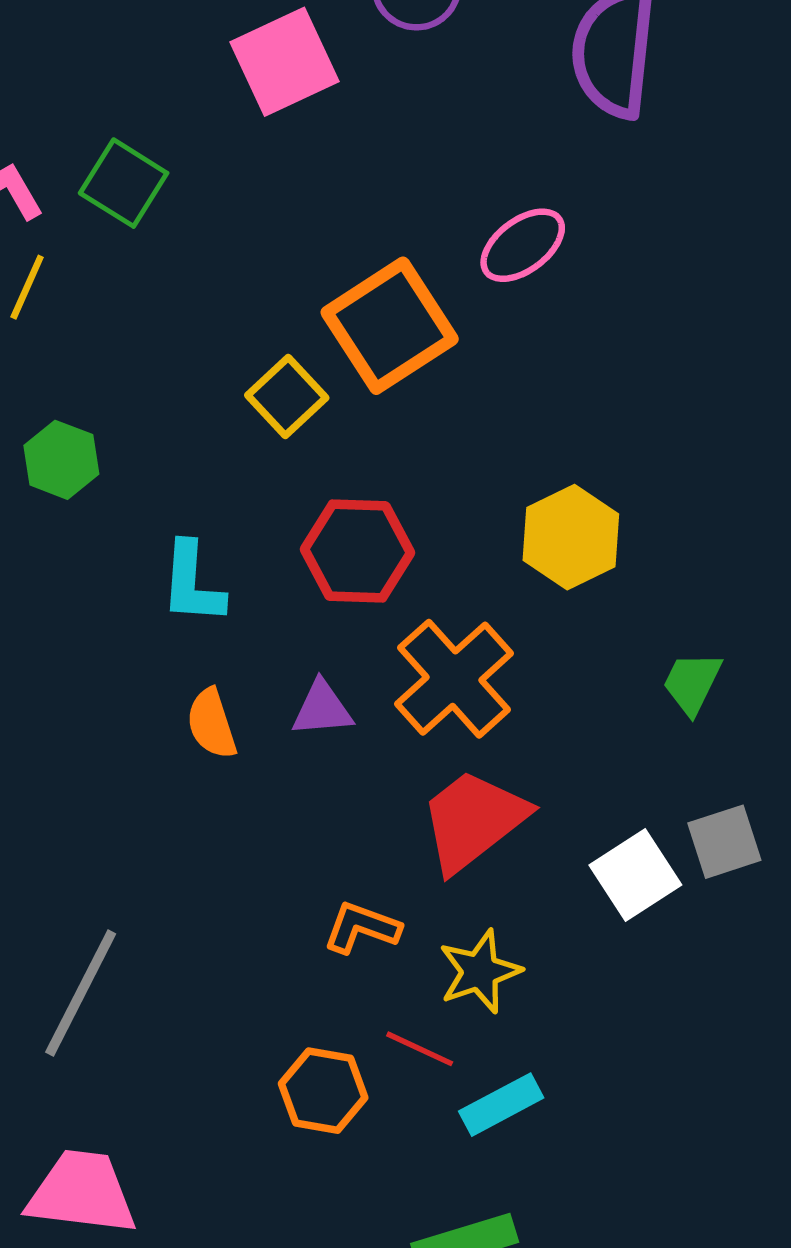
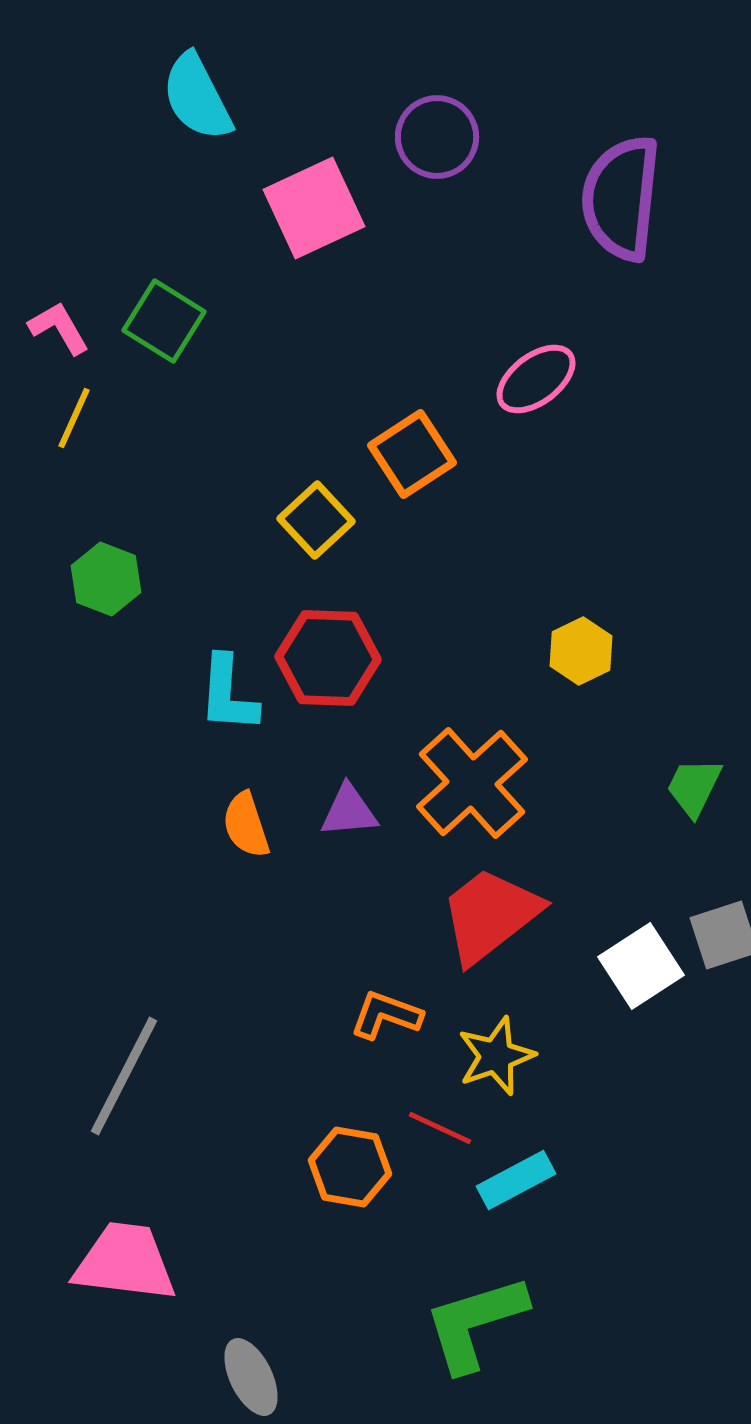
orange square: (390, 326) -> (412, 454), size x0.7
yellow hexagon: (571, 537) -> (581, 651), size x0.7
red hexagon: (357, 551) -> (328, 658), moved

